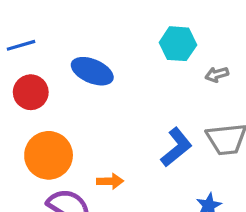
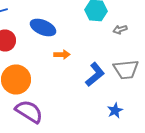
orange arrow: (110, 181) -> (62, 54), moved

